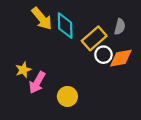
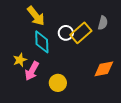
cyan diamond: (65, 26) -> (42, 42), moved
white circle: (103, 55) -> (66, 33), moved
orange diamond: (121, 58) -> (104, 69), moved

